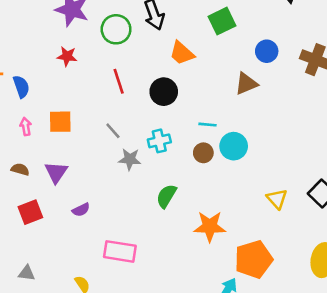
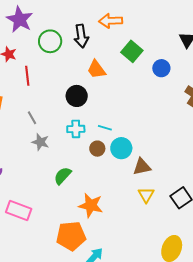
green square: (222, 21) -> (132, 51), turned -35
blue circle: (267, 51) -> (161, 68), moved
red line: (119, 81) -> (27, 76), moved
brown triangle: (246, 84) -> (142, 167), moved
cyan cross: (159, 141) -> (76, 129), moved
orange pentagon: (254, 259) -> (71, 236), moved

